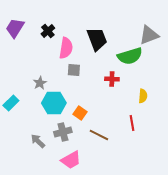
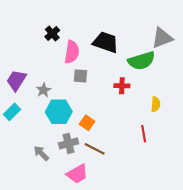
purple trapezoid: (15, 28) -> (16, 80), moved
black trapezoid: (97, 39) -> (106, 42), turned -50
brown line: (99, 135) -> (95, 149), moved

